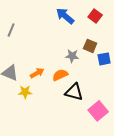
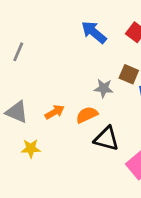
yellow star: (25, 92) -> (31, 148), moved

